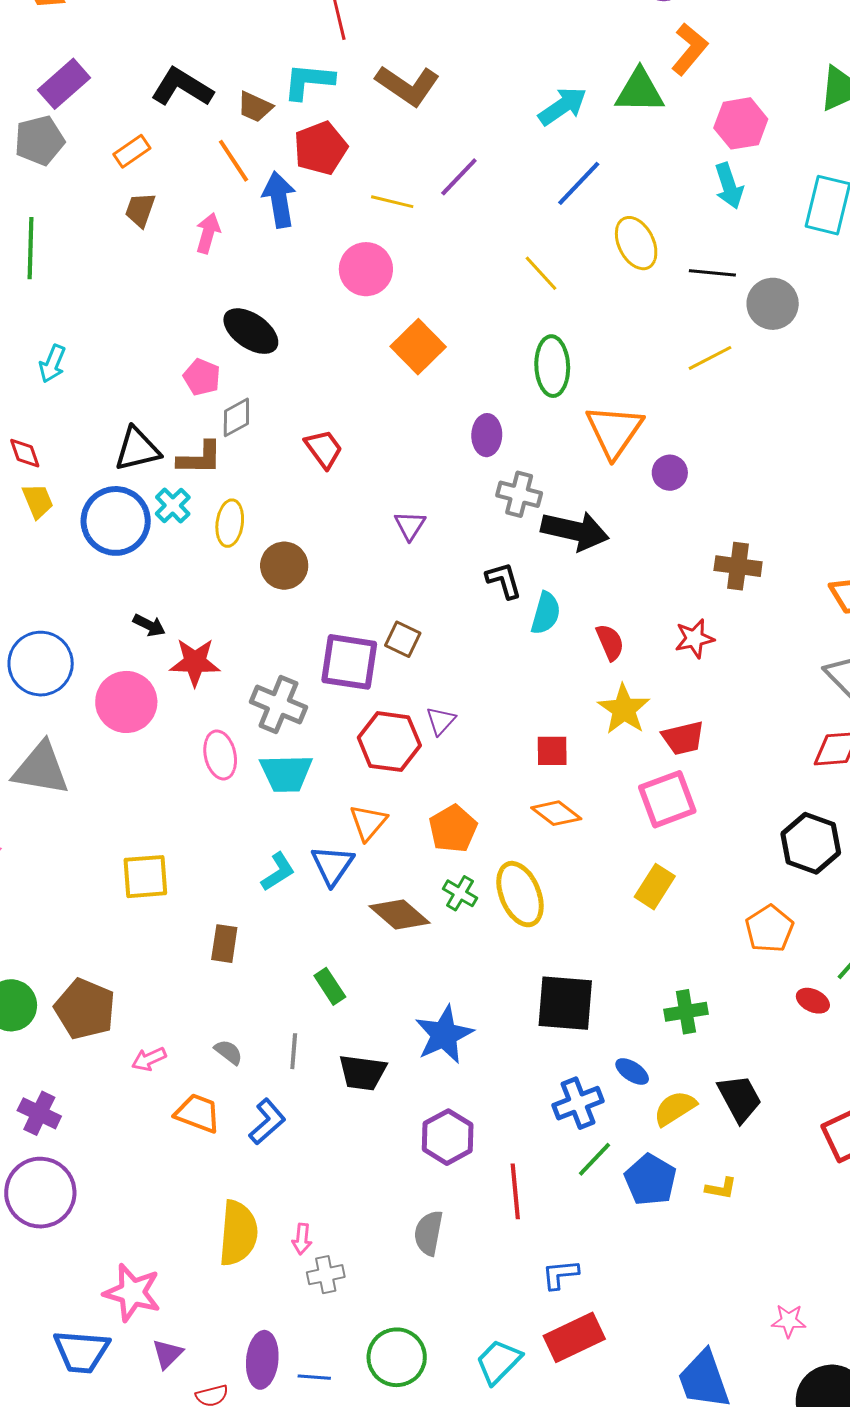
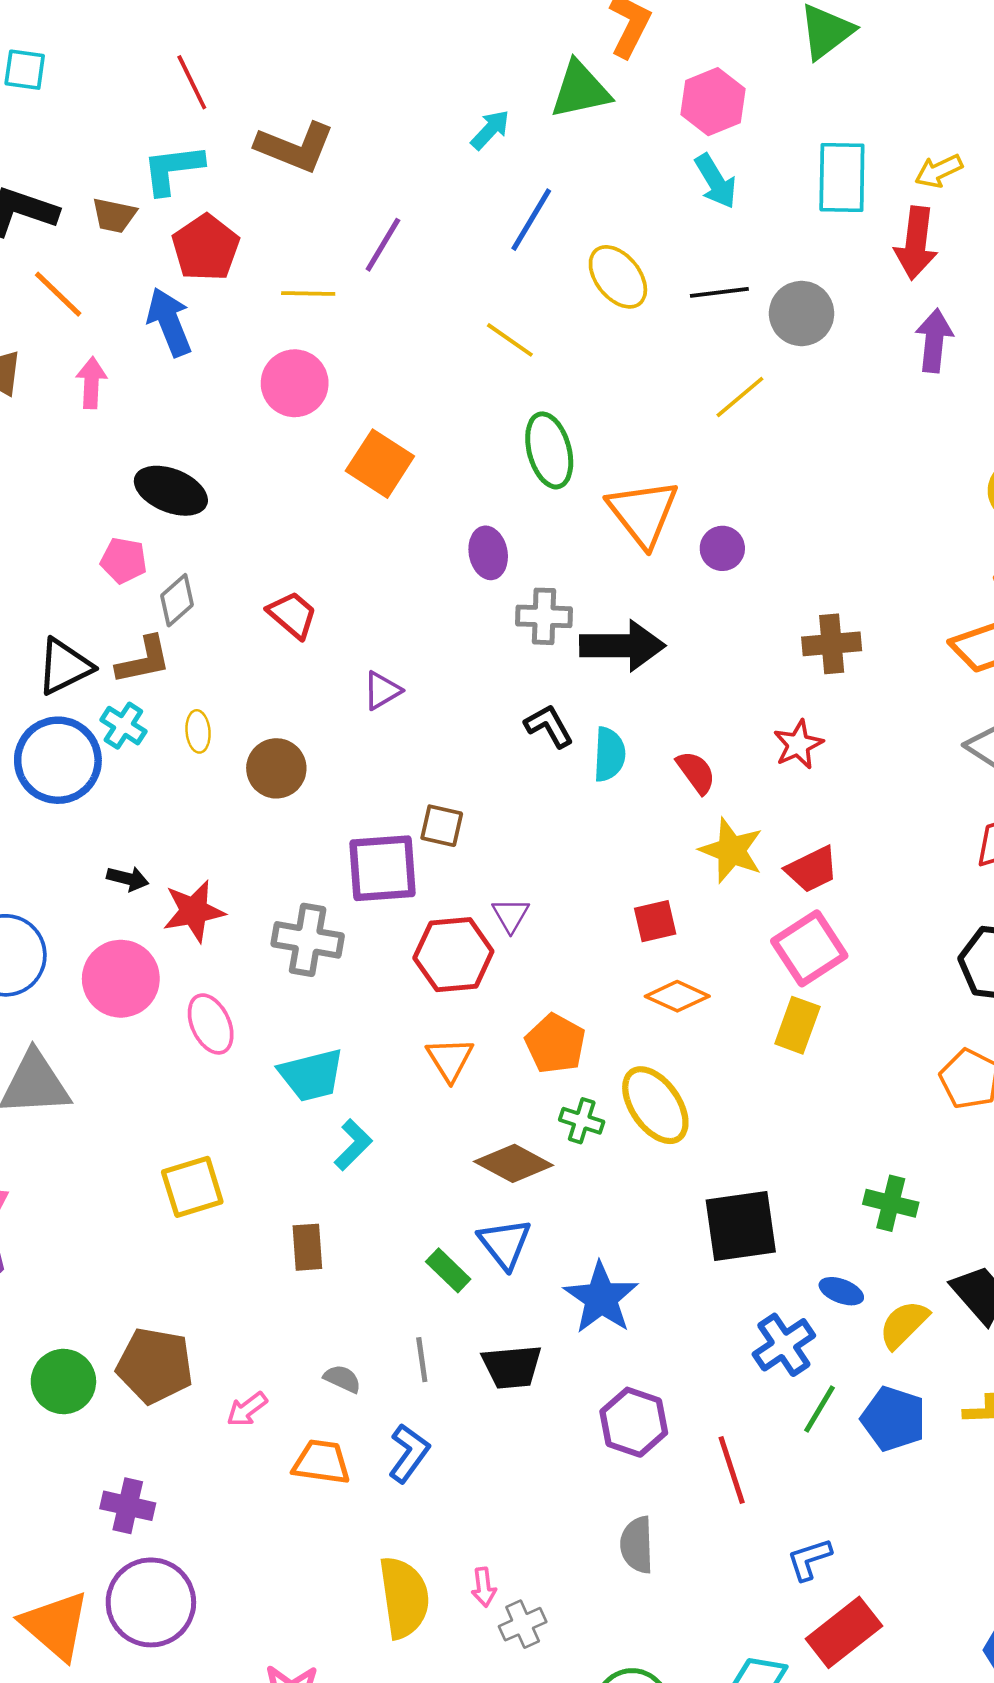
cyan arrow: (563, 106) -> (490, 130), size x0.7
orange line: (233, 161) -> (58, 294), moved
yellow ellipse: (230, 523) -> (198, 731), size x0.7
purple triangle: (410, 525) -> (382, 691), moved, turned 40
pink ellipse: (220, 755) -> (211, 1024), moved
cyan trapezoid: (286, 773) -> (311, 1075), moved
blue triangle: (332, 865) -> (505, 1244), moved
yellow rectangle: (655, 887) -> (797, 1025), moved
green cross: (686, 1012) -> (891, 1203), turned 36

